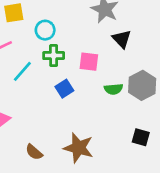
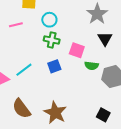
cyan line: (22, 71) -> (24, 70), moved
green semicircle: (113, 89) -> (92, 66), moved
brown semicircle: (34, 152) -> (21, 109), size x1.5

